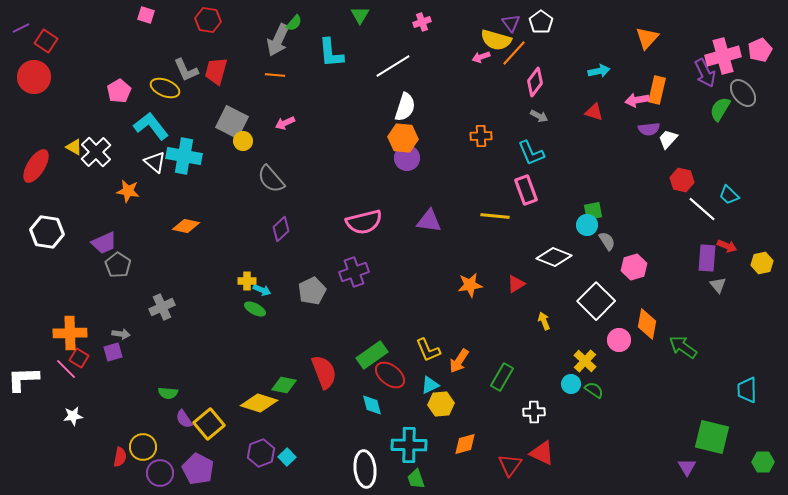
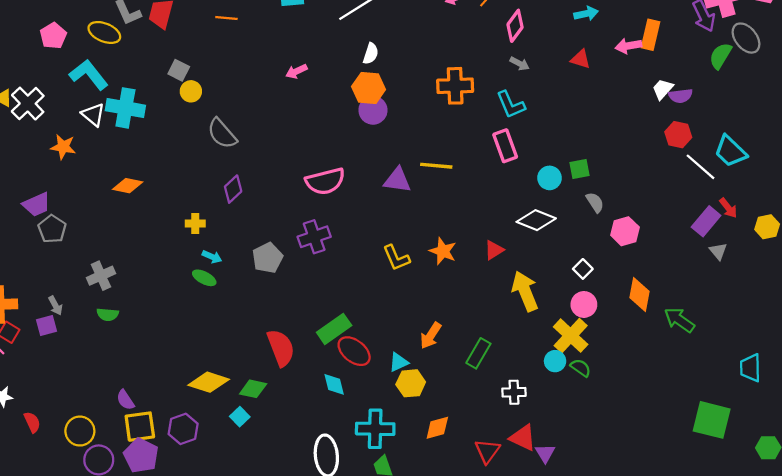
white semicircle: (405, 107) -> (371, 54), size x0.7
gray square: (232, 122) -> (179, 70), size x0.6
pink arrow: (285, 123) -> (296, 71), moved
purple semicircle: (649, 129) -> (680, 96), moved
orange cross: (481, 136) -> (455, 86), size x1.5
cyan trapezoid: (729, 195) -> (730, 151), size x1.5
yellow line: (495, 216) -> (436, 166), moved
cyan circle: (587, 225) -> (549, 178), moved
red arrow: (727, 246) -> (728, 208), turned 30
purple rectangle: (707, 258) -> (706, 221), turned 36
yellow cross: (247, 281) -> (195, 223), moved
orange star: (470, 285) -> (443, 251), turned 30
white square: (596, 301) -> (583, 269), size x0.5
yellow arrow: (544, 321) -> (525, 291), size x2.0
gray arrow: (121, 334) -> (55, 306), turned 54
pink circle: (619, 340) -> (584, 304), moved
yellow L-shape: (428, 350) -> (396, 258), moved
yellow cross: (585, 361) -> (571, 336), size x1.4
green diamond: (284, 385) -> (253, 389), moved
green semicircle: (168, 393) -> (108, 314), moved
yellow square: (209, 424) -> (140, 427), moved, turned 32
purple hexagon: (261, 453) -> (183, 429), moved
red semicircle: (120, 457) -> (32, 422), moved, turned -36
cyan square: (287, 457) -> (240, 417), moved
purple triangle: (687, 467) -> (545, 453), moved

